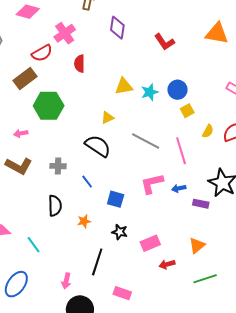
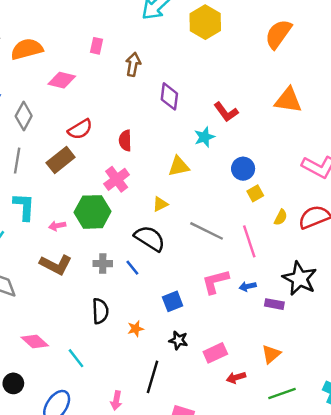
pink cross: (65, 33) -> (117, 179), moved
cyan star: (150, 92) -> (204, 137), moved
green hexagon: (49, 106) -> (93, 212), moved
blue line: (87, 182) -> (132, 268), moved
blue square: (116, 199) -> (173, 301), turned -36

